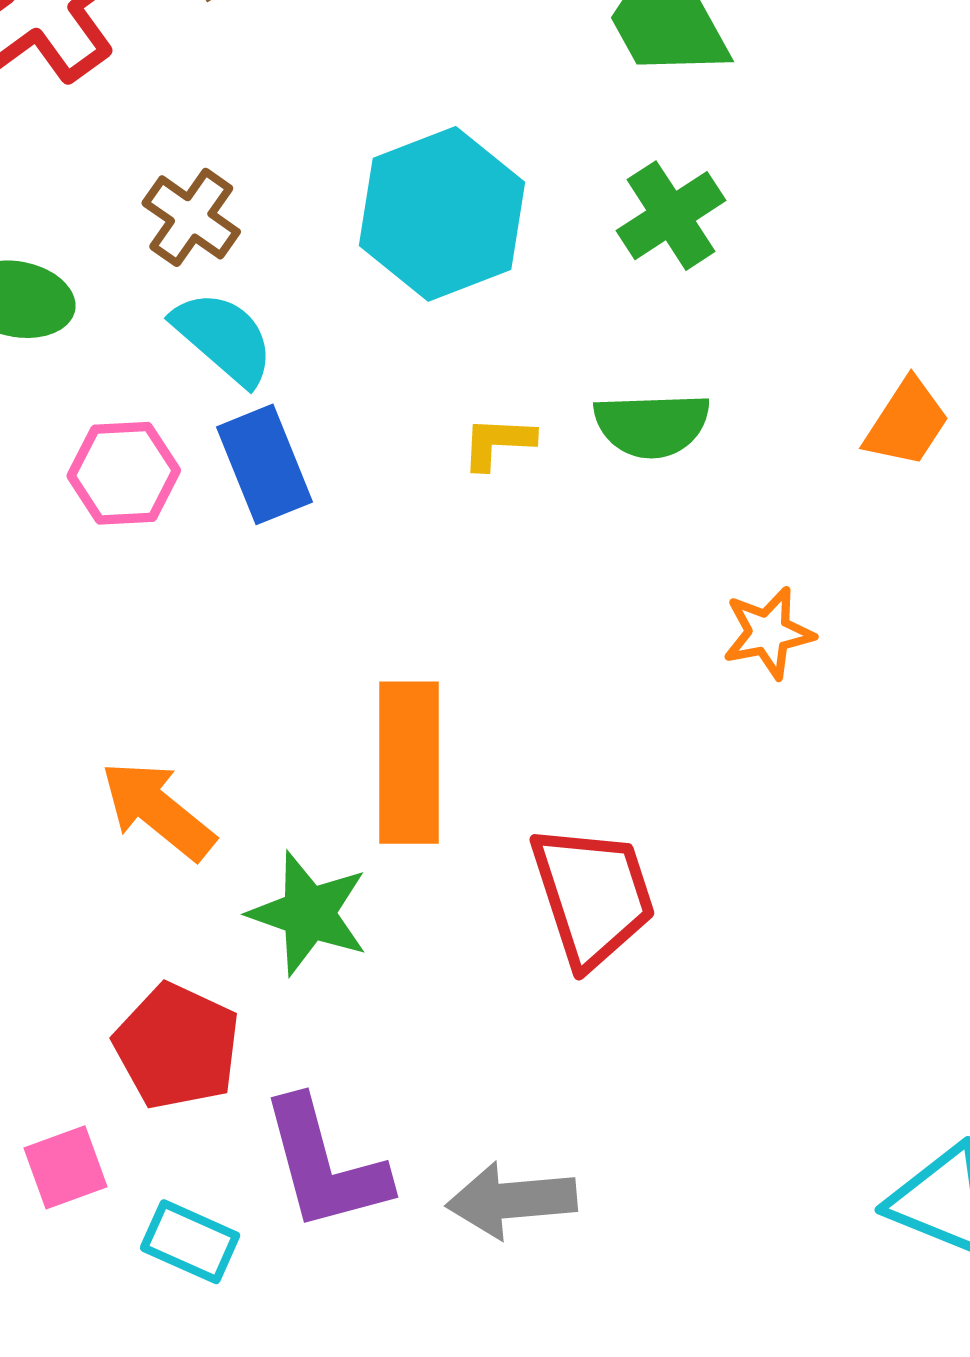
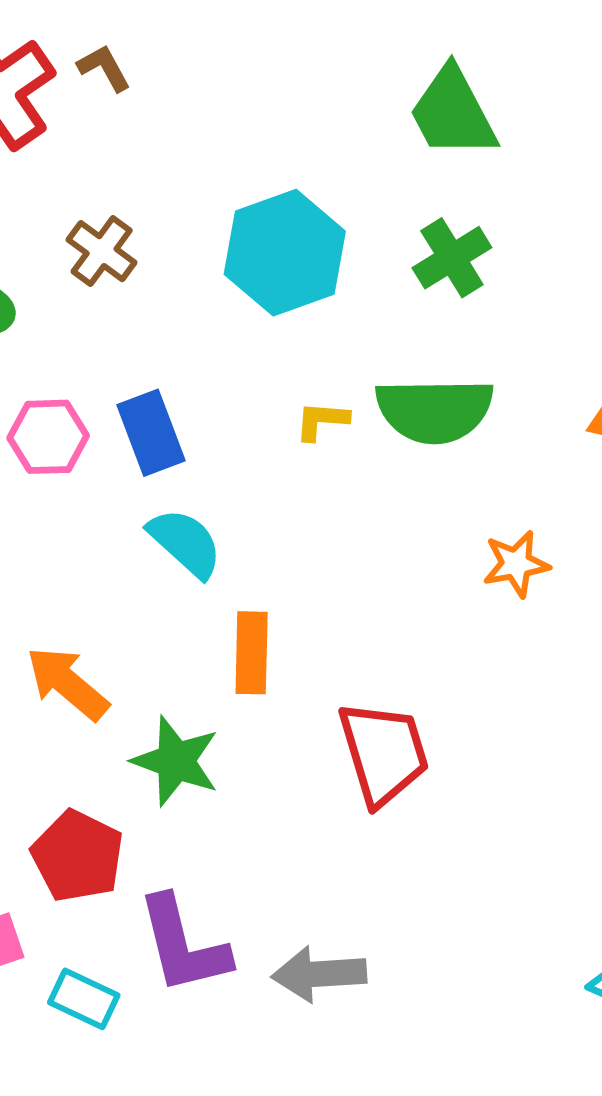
cyan semicircle: (224, 338) -> (185, 543), moved
green semicircle: (652, 425) -> (434, 410), size x1.4
orange rectangle: (409, 763) -> (252, 653), size x0.7

